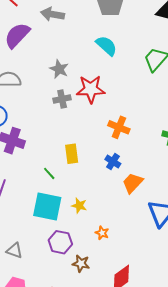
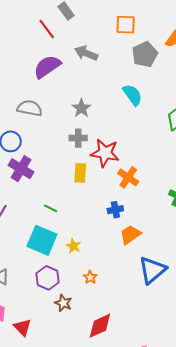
red star: (91, 89) -> (105, 153), moved
yellow rectangle: (72, 154) -> (80, 173), moved
blue cross: (113, 162) -> (115, 210), turned 35
green line: (49, 173) -> (51, 208), turned -32

